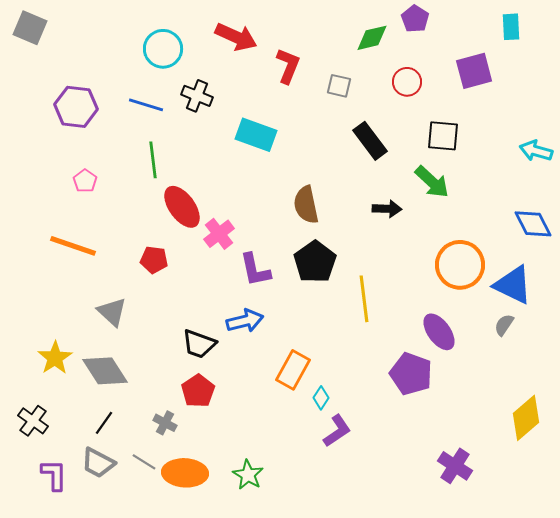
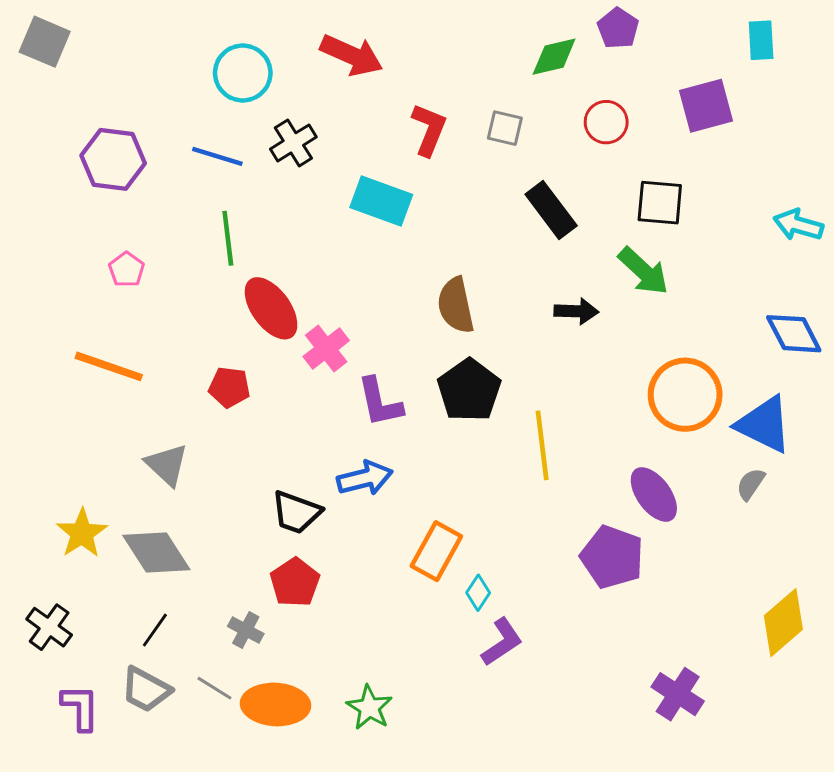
red L-shape: (288, 66) -> (429, 130), moved
black cross: (197, 96) -> (293, 143), turned 36

